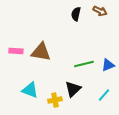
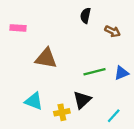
brown arrow: (100, 11) -> (113, 31), moved
pink rectangle: (16, 51) -> (18, 28), moved
cyan line: (104, 95) -> (114, 116), moved

